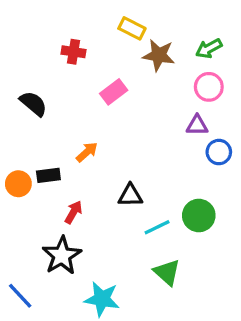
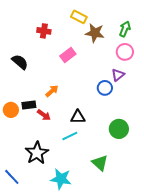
green arrow: (209, 48) -> (125, 29), turned 140
purple triangle: (197, 125) -> (118, 75), turned -40
blue circle: (219, 152) -> (105, 88), moved
red arrow: (73, 212) -> (44, 115), moved, turned 96
cyan line: (157, 227) -> (70, 136), moved

